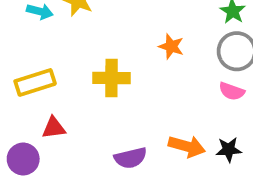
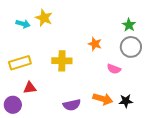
pink semicircle: (232, 91) -> (114, 69), moved

